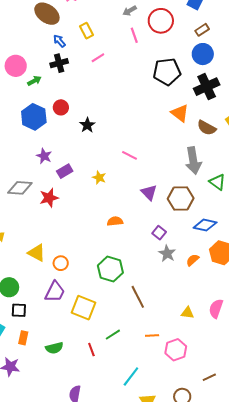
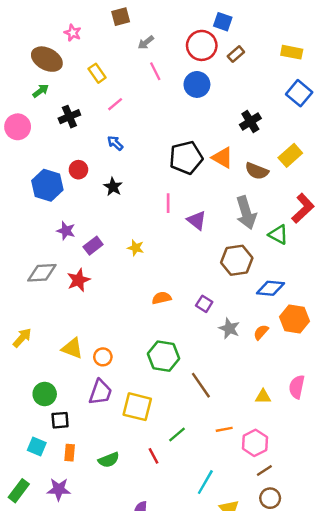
red circle: (161, 21) -> (202, 45), moved
blue arrow: (59, 41) -> (115, 143), moved
blue circle: (203, 54) -> (197, 84), moved
black pentagon: (167, 72) -> (186, 158), moved
green arrow: (34, 81) -> (41, 91), moved
black cross: (207, 87) -> (250, 122), size x0.7
pink line: (130, 155) -> (168, 203), moved, turned 70
purple triangle: (149, 192) -> (197, 220), moved
purple square: (159, 233) -> (204, 304), moved
brown line: (209, 377) -> (264, 470), moved

